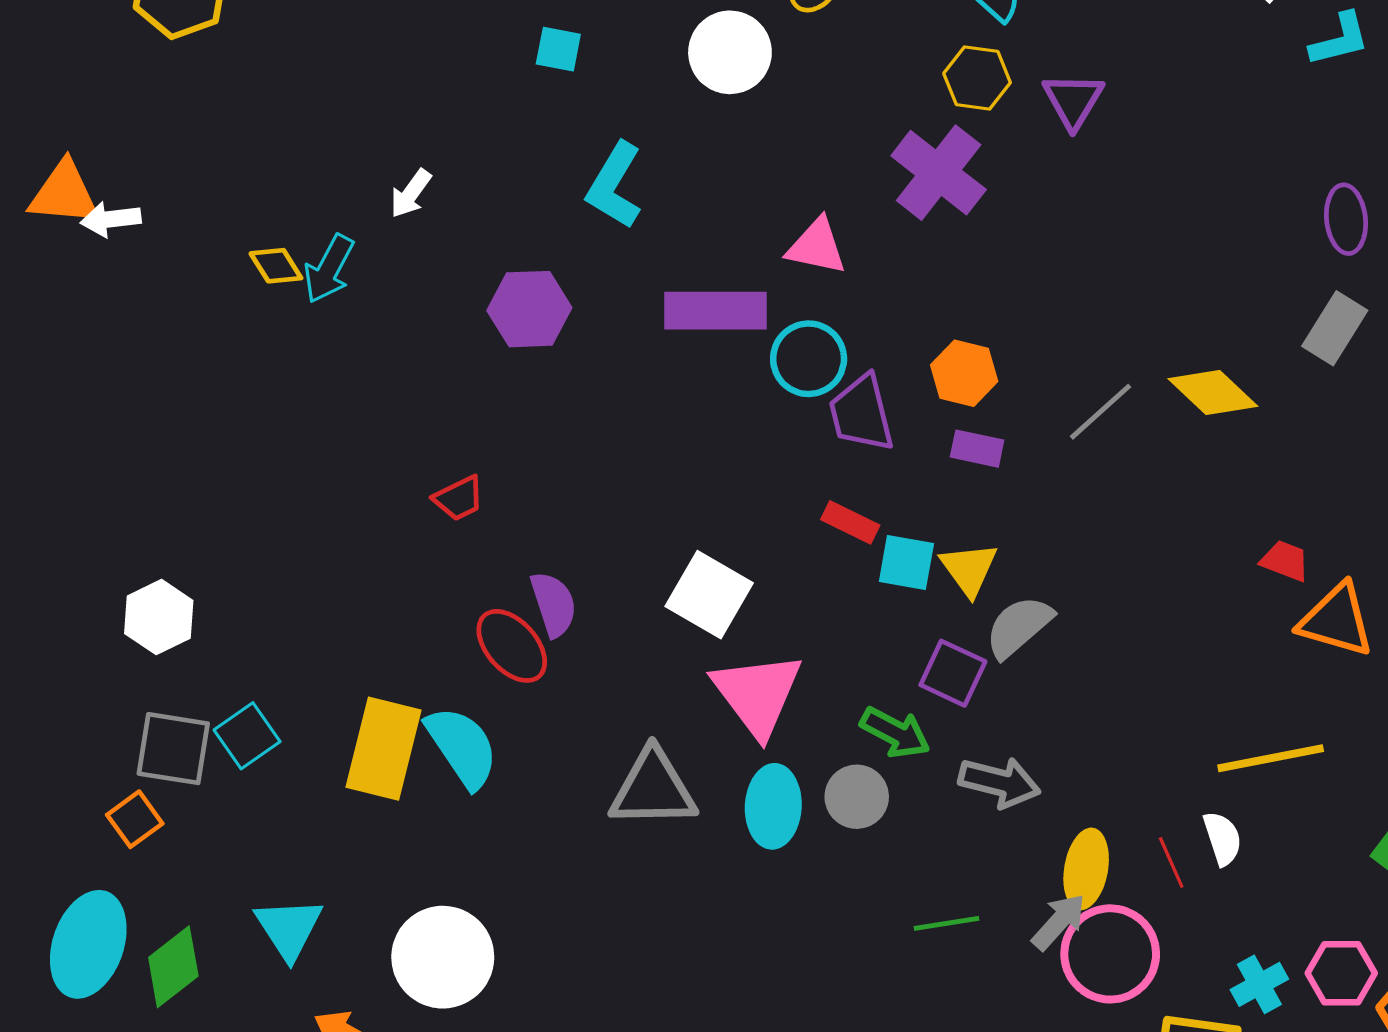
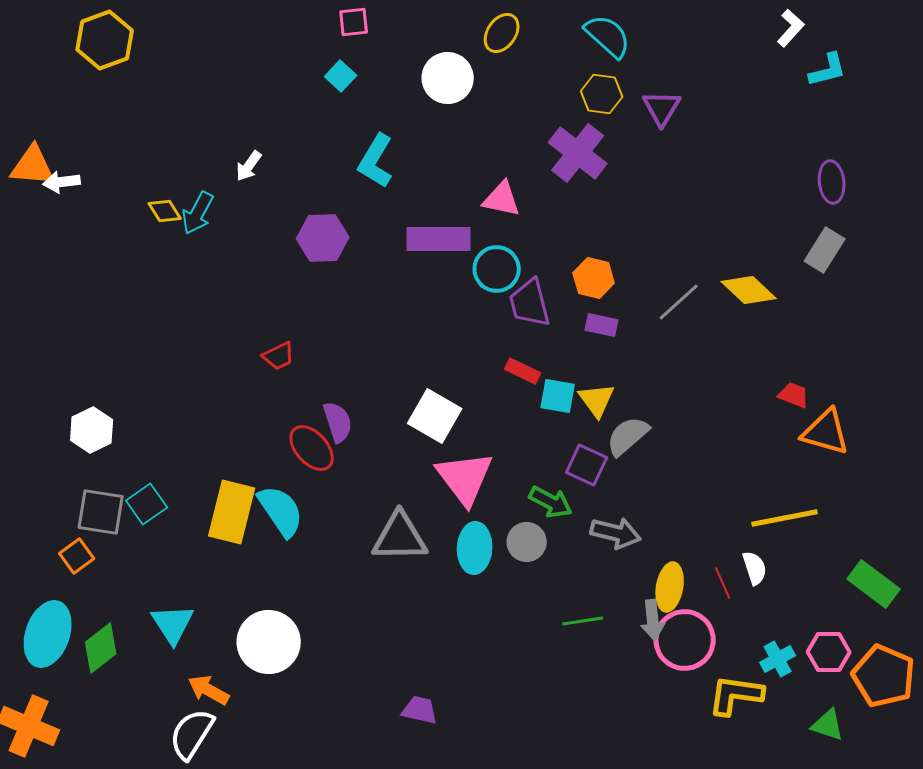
cyan square: (558, 49) -> (341, 76), turned 32
gray arrow: (1059, 922) -> (653, 620), turned 132

